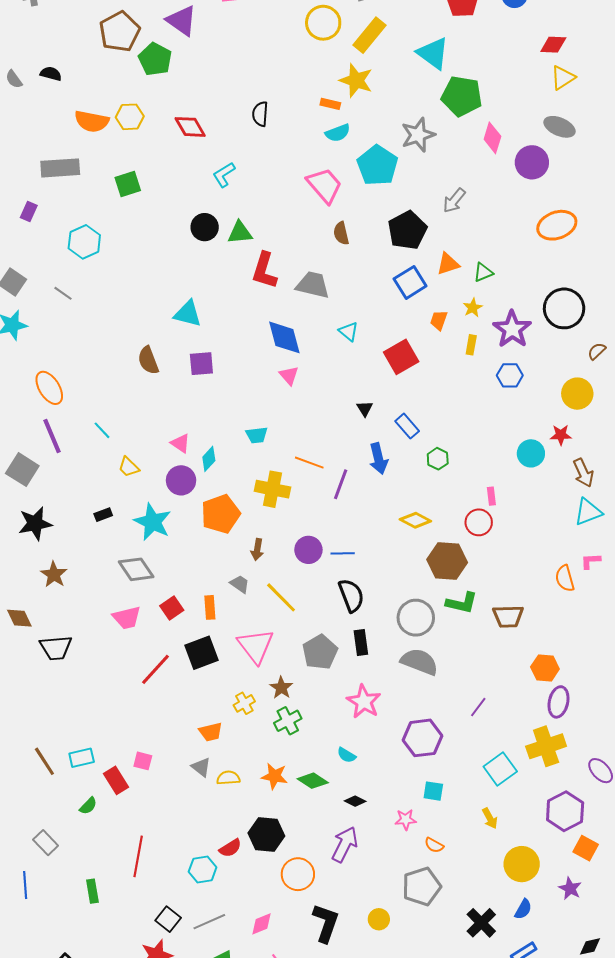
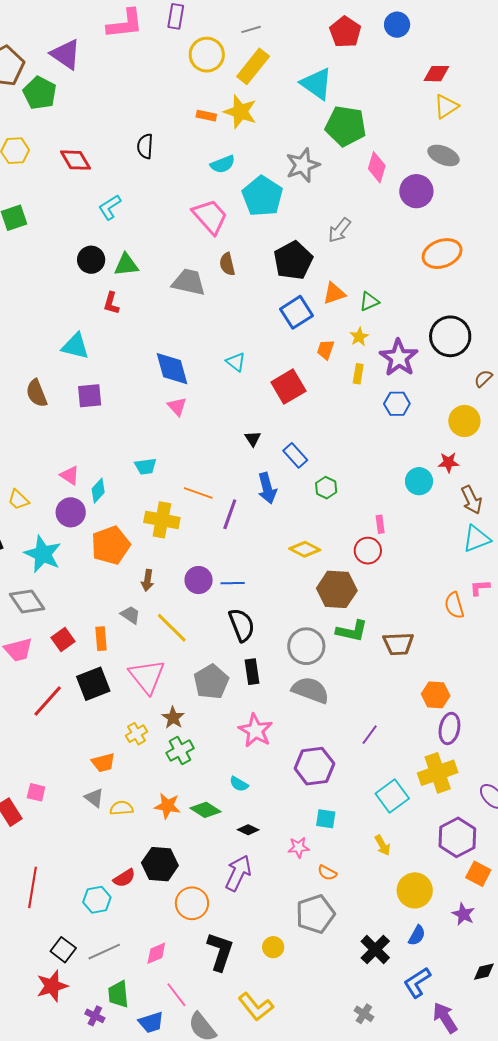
orange rectangle: (330, 104) -> (206, 116), moved
red L-shape: (264, 270) -> (111, 303), moved, size x0.6
gray trapezoid: (313, 285) -> (189, 282), moved

